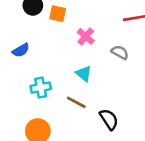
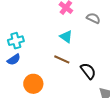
blue semicircle: (21, 50) -> (14, 60), moved
cyan cross: (41, 88) -> (16, 41), moved

